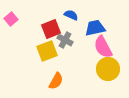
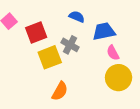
red square: (51, 29) -> (36, 32), moved
pink semicircle: (103, 47) -> (113, 53), size x0.6

